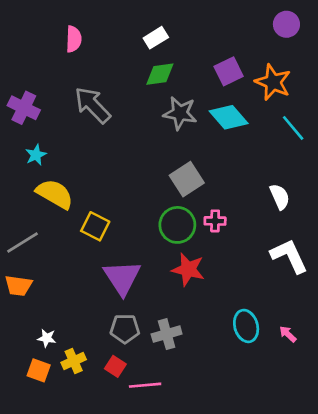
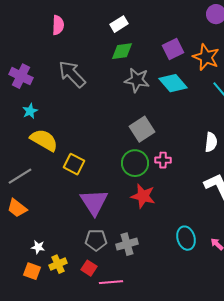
white semicircle: (280, 197) -> (211, 142), turned 30
orange trapezoid: (18, 286) -> (17, 208), turned 30

